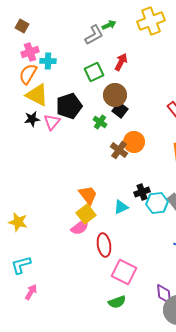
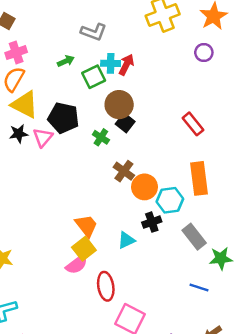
green arrow: (109, 25) -> (66, 61), moved
gray L-shape: (94, 35) -> (94, 32), turned 50
cyan cross: (48, 61) -> (111, 63), moved
black pentagon: (69, 106) -> (63, 118), turned 30
orange circle: (134, 142) -> (145, 187), moved
cyan hexagon: (157, 203) -> (170, 200), moved

